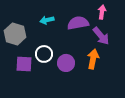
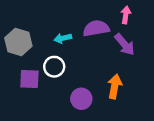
cyan arrow: (47, 20) -> (63, 38), moved
orange arrow: (93, 59) -> (115, 86), moved
purple circle: (66, 63) -> (81, 99), moved

